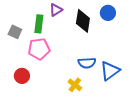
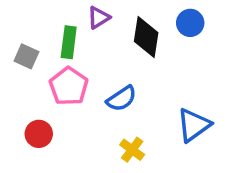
pink pentagon: (39, 49) -> (69, 86), turned -30
blue semicircle: (87, 63) -> (122, 99), moved, turned -30

